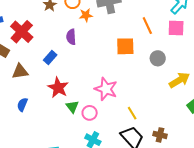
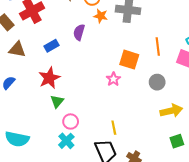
pink star: (106, 89) -> (113, 79), moved, size x0.6
pink circle: (90, 113) -> (71, 121), moved

